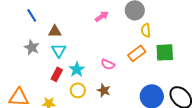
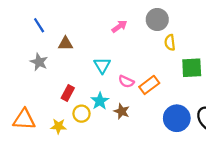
cyan triangle: (59, 50) -> (102, 65), moved
orange rectangle: (137, 53) -> (149, 85), moved
cyan star: (77, 69) -> (100, 101), moved
yellow circle: (78, 90) -> (81, 114), moved

